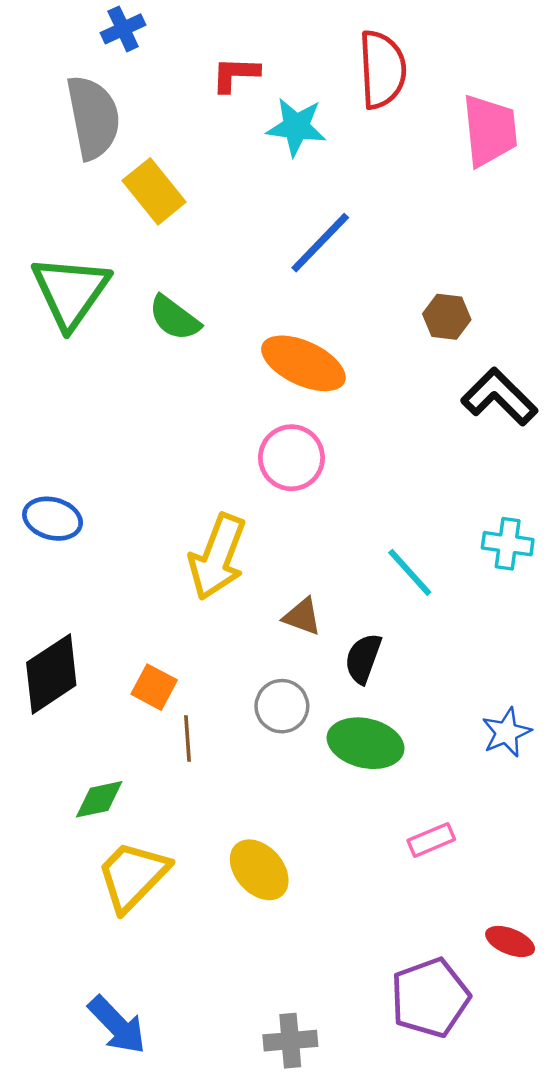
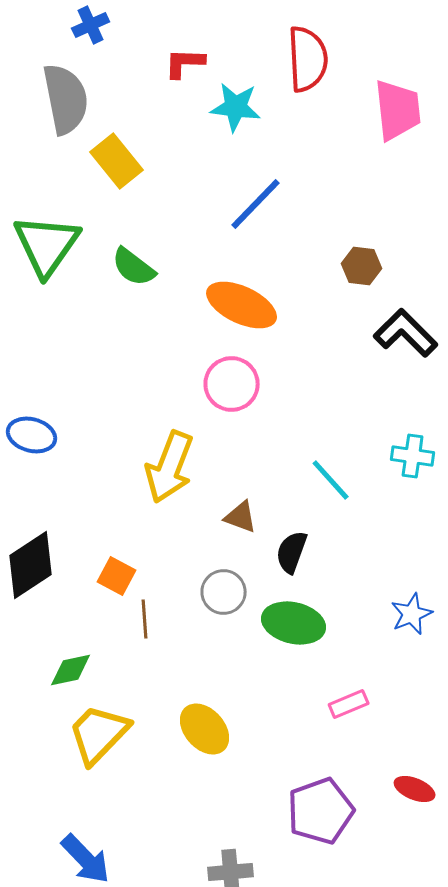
purple pentagon: (430, 998) -> (321, 811), moved

